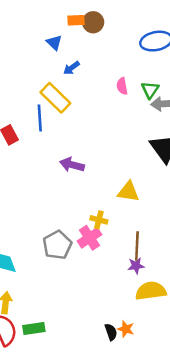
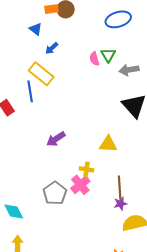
green triangle: (150, 90) -> (108, 55), moved
purple arrow: (72, 165) -> (56, 139), moved, turned -42

